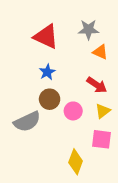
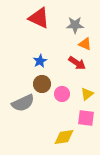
red triangle: (46, 37) -> (39, 18), moved
red arrow: (97, 85) -> (77, 63), moved
yellow diamond: (76, 162) -> (64, 137), turned 60

